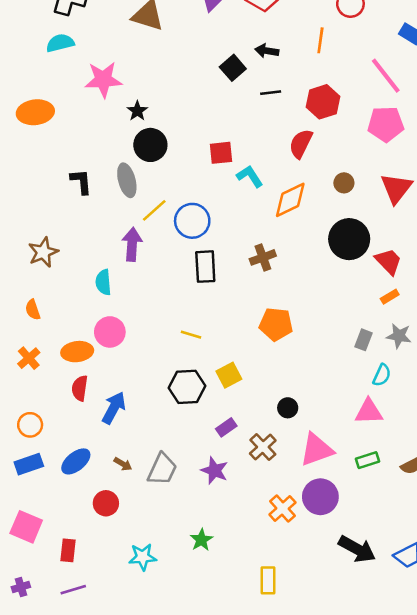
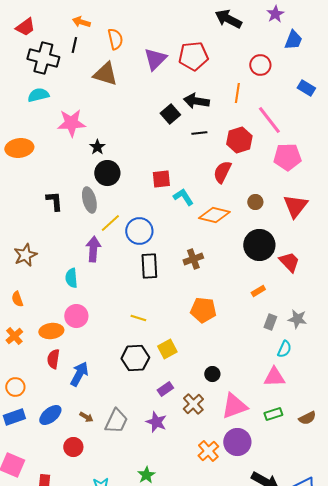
black arrow: (267, 51) -> (196, 101), size x1.4
pink line: (386, 76) -> (269, 120), moved
orange diamond: (290, 200) -> (214, 215), turned 40
orange rectangle: (390, 297) -> (258, 291), moved

